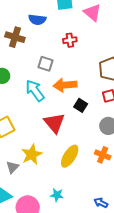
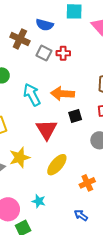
red cross: (70, 40) -> (63, 53), moved
gray square: (45, 64) -> (44, 53), moved
black square: (81, 105) -> (75, 116), turned 32
orange cross: (103, 155) -> (87, 183), moved, turned 35

